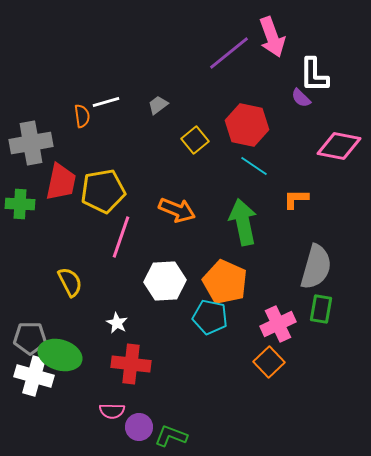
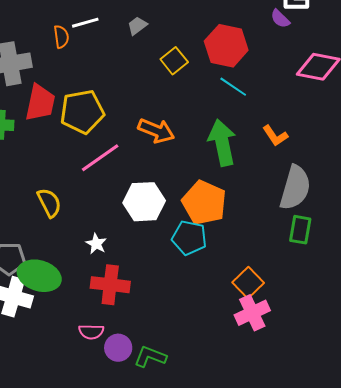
orange L-shape: (296, 199) -> (275, 136), moved, turned -124
pink line: (121, 237) -> (100, 158), turned 36
pink cross: (278, 324) -> (252, 313), moved

